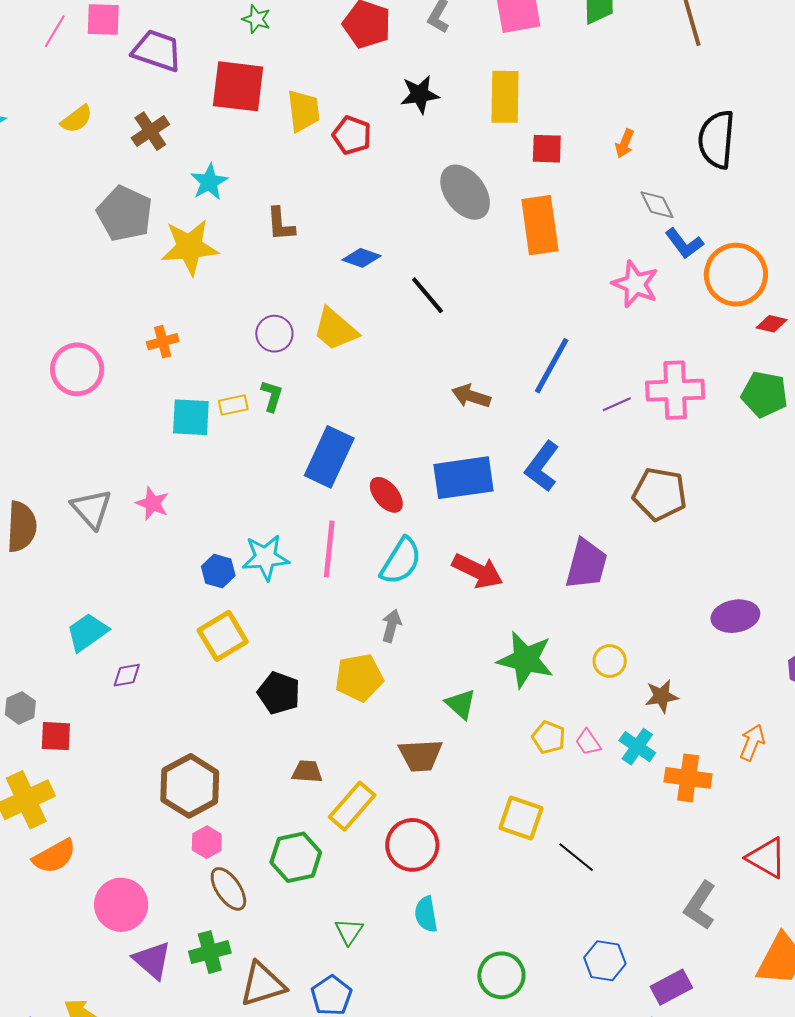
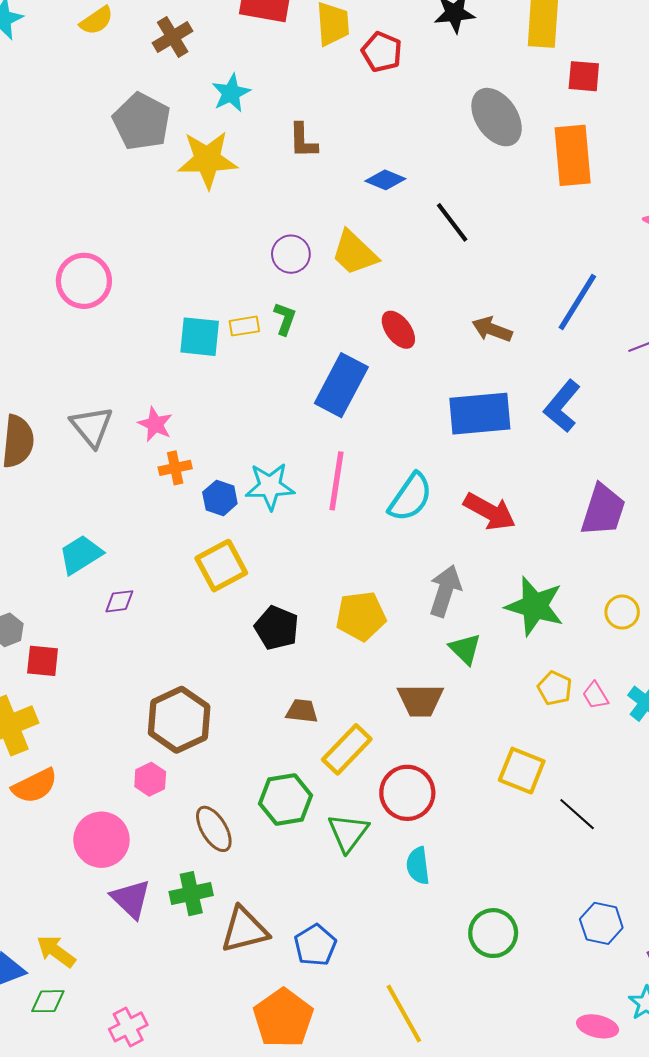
orange cross: (163, 342) -> (175, 468), moved
red ellipse: (386, 495) -> (398, 330), moved
gray arrow: (391, 626) -> (445, 591), moved, size x1.5
pink hexagon: (207, 842) -> (150, 779), moved
green triangle: (349, 931) -> (348, 833), moved, size x1.4

